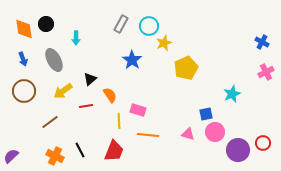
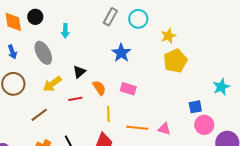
yellow star: (164, 43) -> (168, 36), moved
pink rectangle: (138, 110) -> (128, 89), moved
pink triangle: (188, 134) -> (164, 129), moved

